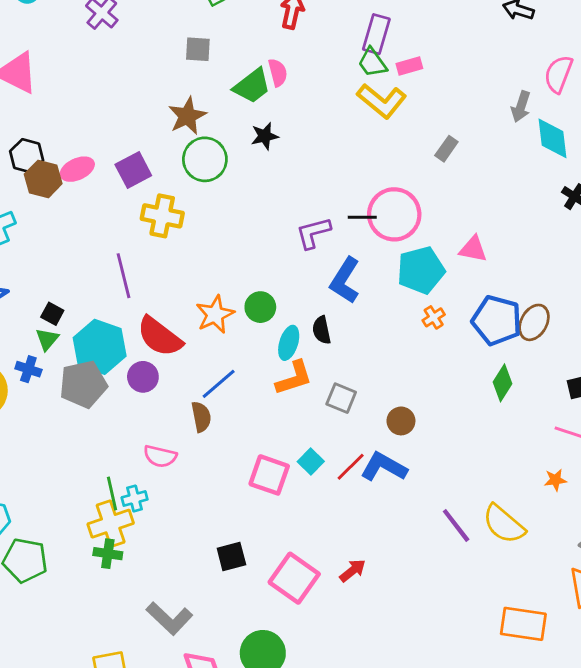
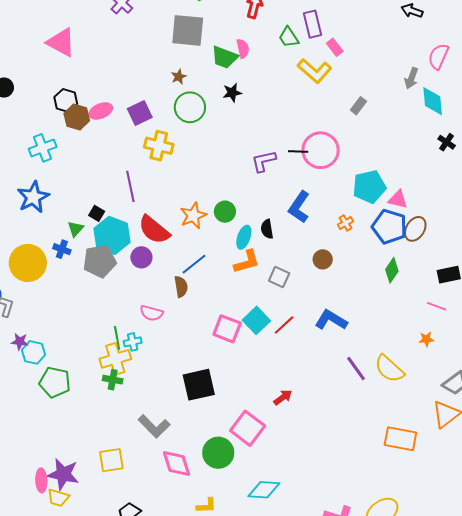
purple rectangle: (376, 34) -> (312, 24), turned -32
gray square: (198, 49) -> (188, 30), size x1.8
green trapezoid: (372, 63) -> (289, 37), moved
pink rectangle: (409, 66) -> (335, 47), turned 66
green trapezoid: (252, 86) -> (225, 57), turned 56
brown star: (187, 116) -> (179, 77), size x0.6
pink triangle: (473, 249) -> (398, 199), moved
cyan pentagon: (421, 270) -> (369, 187), moved
blue L-shape: (345, 280) -> (299, 207), moved
black square: (52, 314) -> (97, 213), moved
brown circle: (401, 421) -> (323, 259), moved
cyan square: (311, 462) -> (256, 320), size x1.5
blue L-shape: (384, 467) -> (331, 320), moved
black square: (231, 556) -> (199, 385), size x1.6
pink square: (294, 578) -> (248, 428), moved

